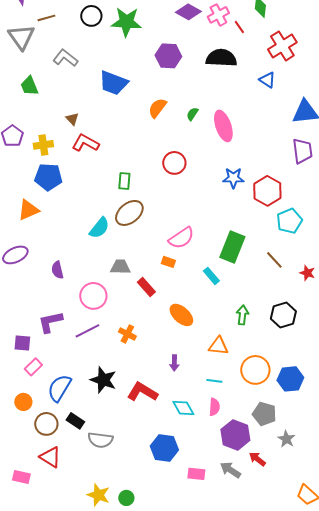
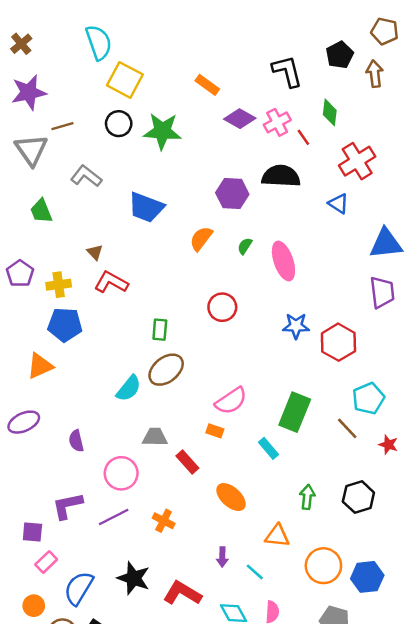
purple hexagon: (168, 56) -> (232, 194), moved
cyan pentagon: (289, 221) -> (368, 398), moved
cyan line: (214, 381) -> (255, 572), moved, turned 35

